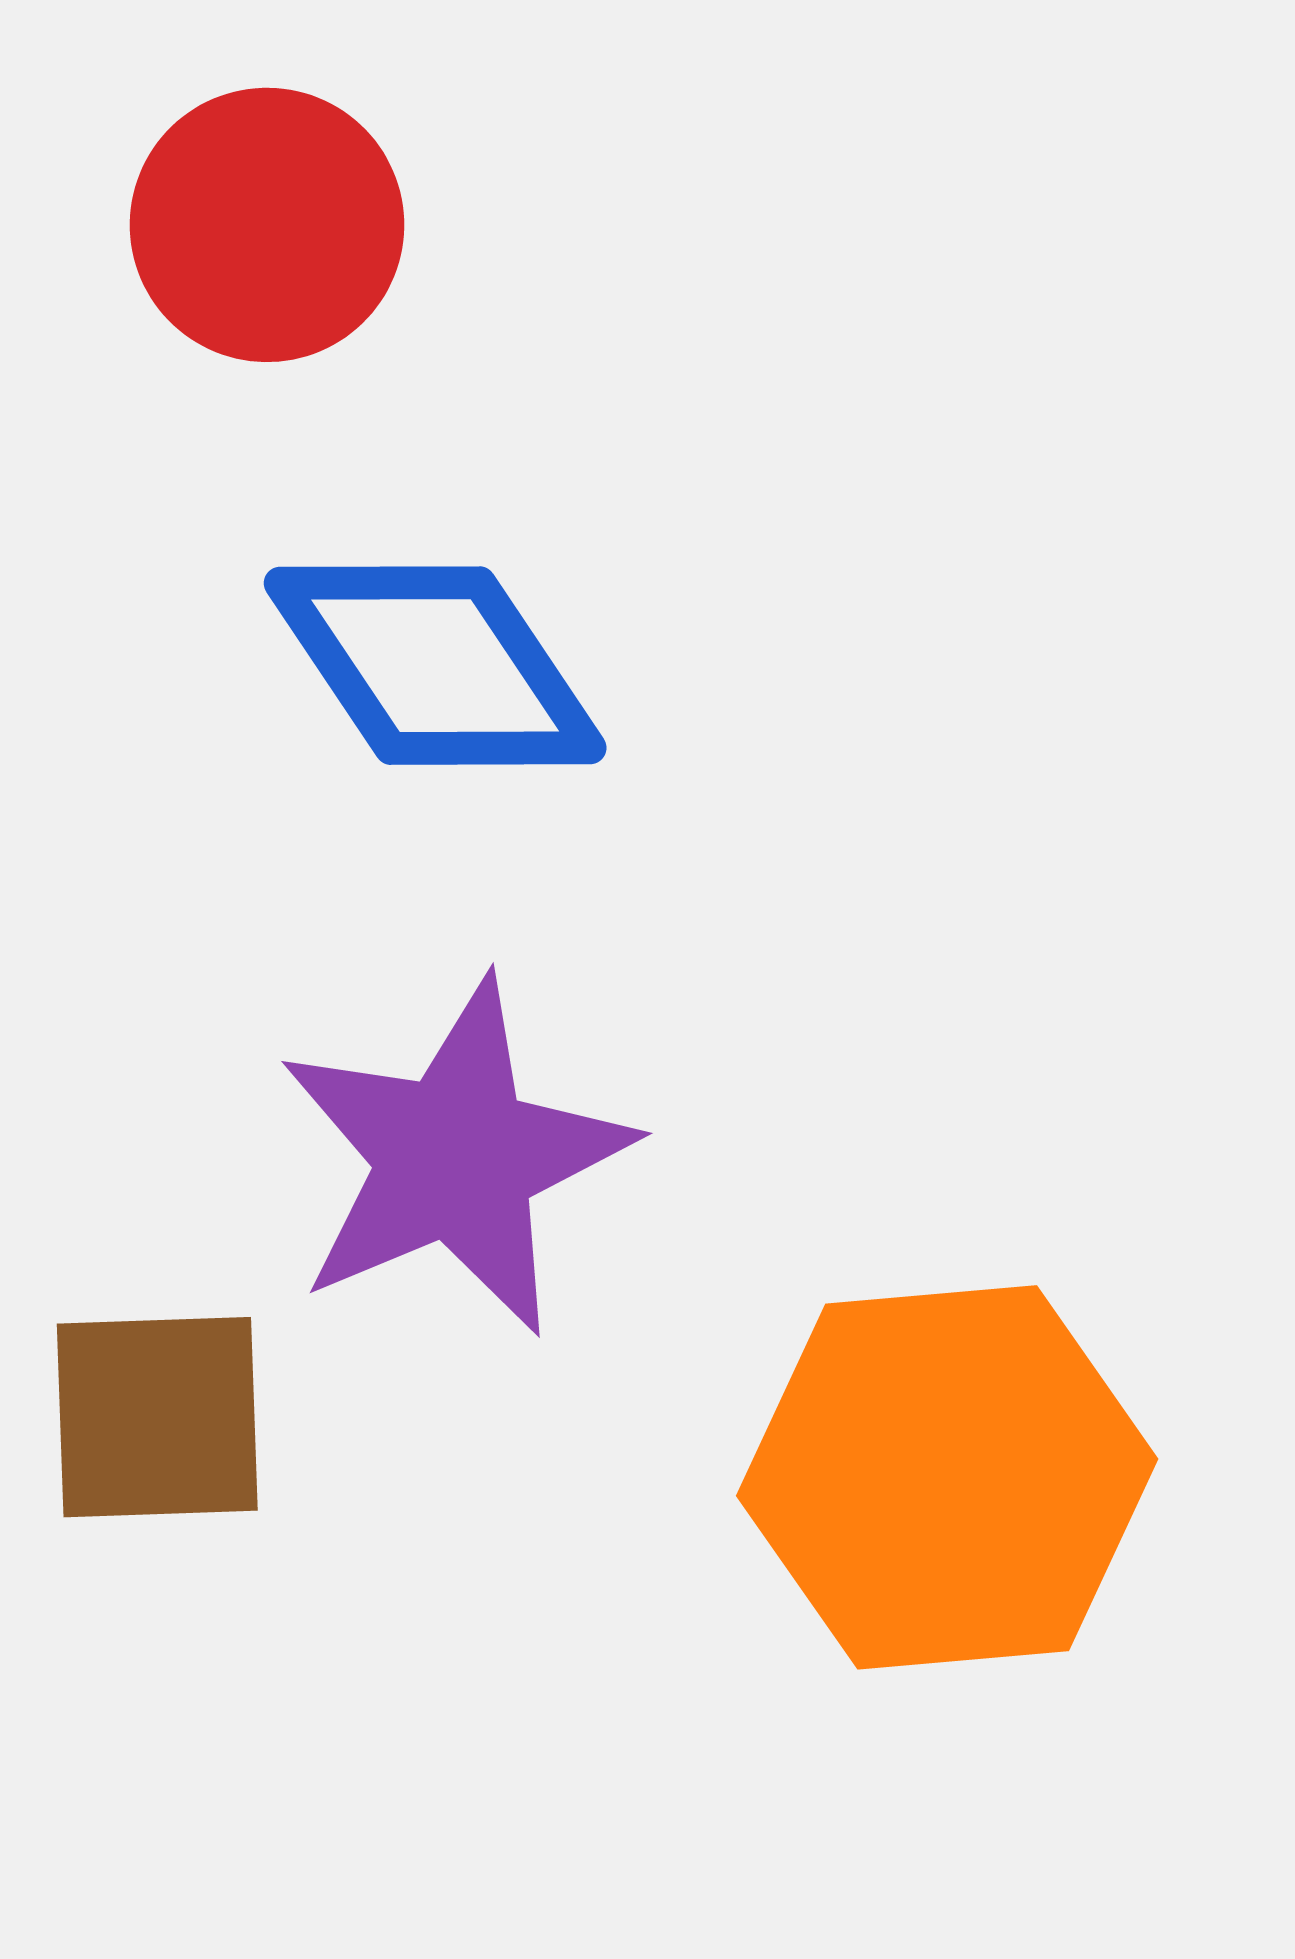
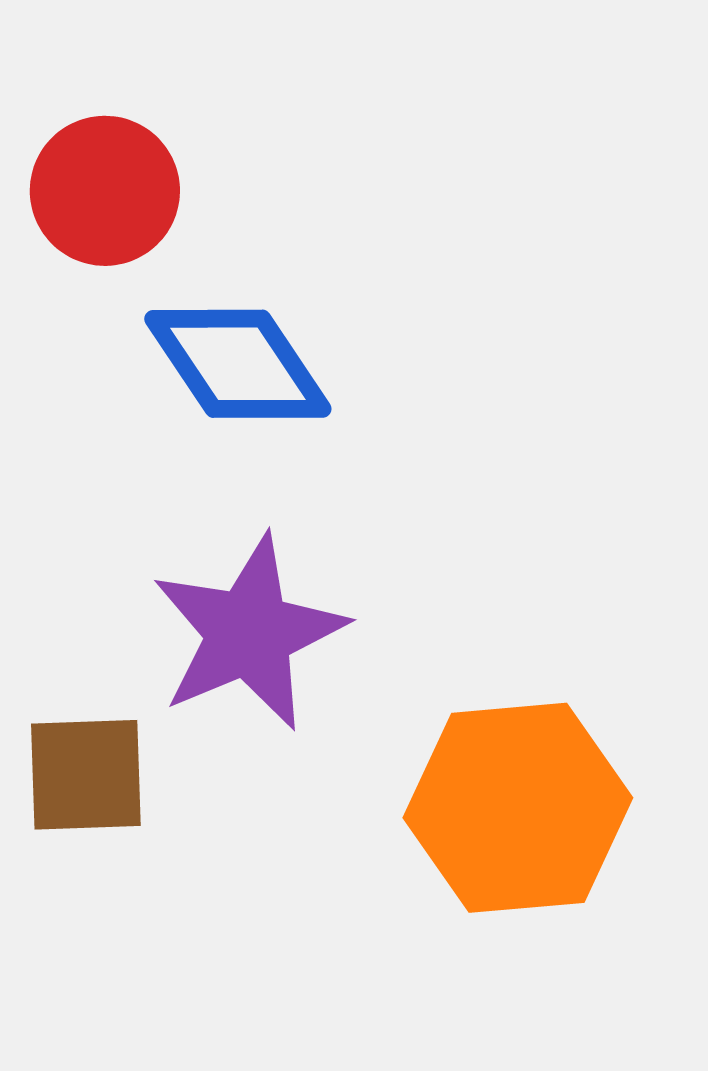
red circle: (267, 225) -> (105, 191), moved

